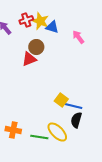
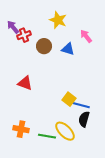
red cross: (26, 20) -> (24, 35), moved
yellow star: (40, 21) -> (58, 20), moved
blue triangle: (52, 27) -> (68, 49), moved
red triangle: (29, 59) -> (25, 83), moved, turned 42

